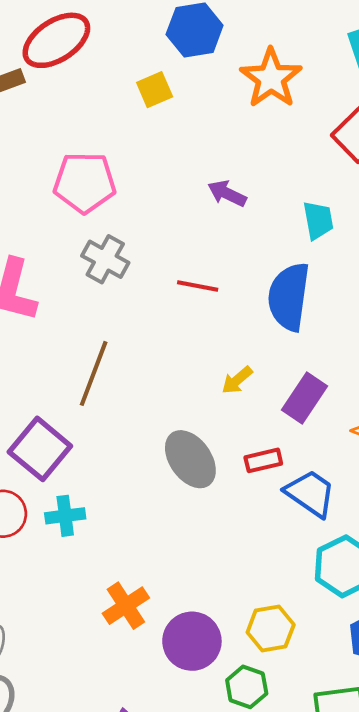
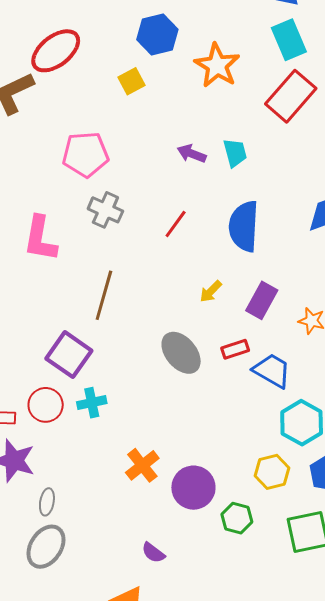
cyan trapezoid: (318, 220) -> (235, 153), moved
red line: (198, 286) -> (176, 224), turned -60
yellow hexagon: (271, 629) -> (272, 472), moved

